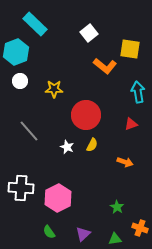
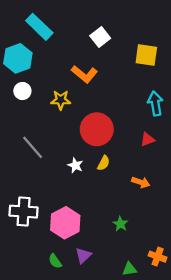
orange L-shape: (105, 66) -> (84, 74), moved
green star: (117, 207) -> (120, 224), moved
purple triangle: (83, 234) -> (83, 255), moved

